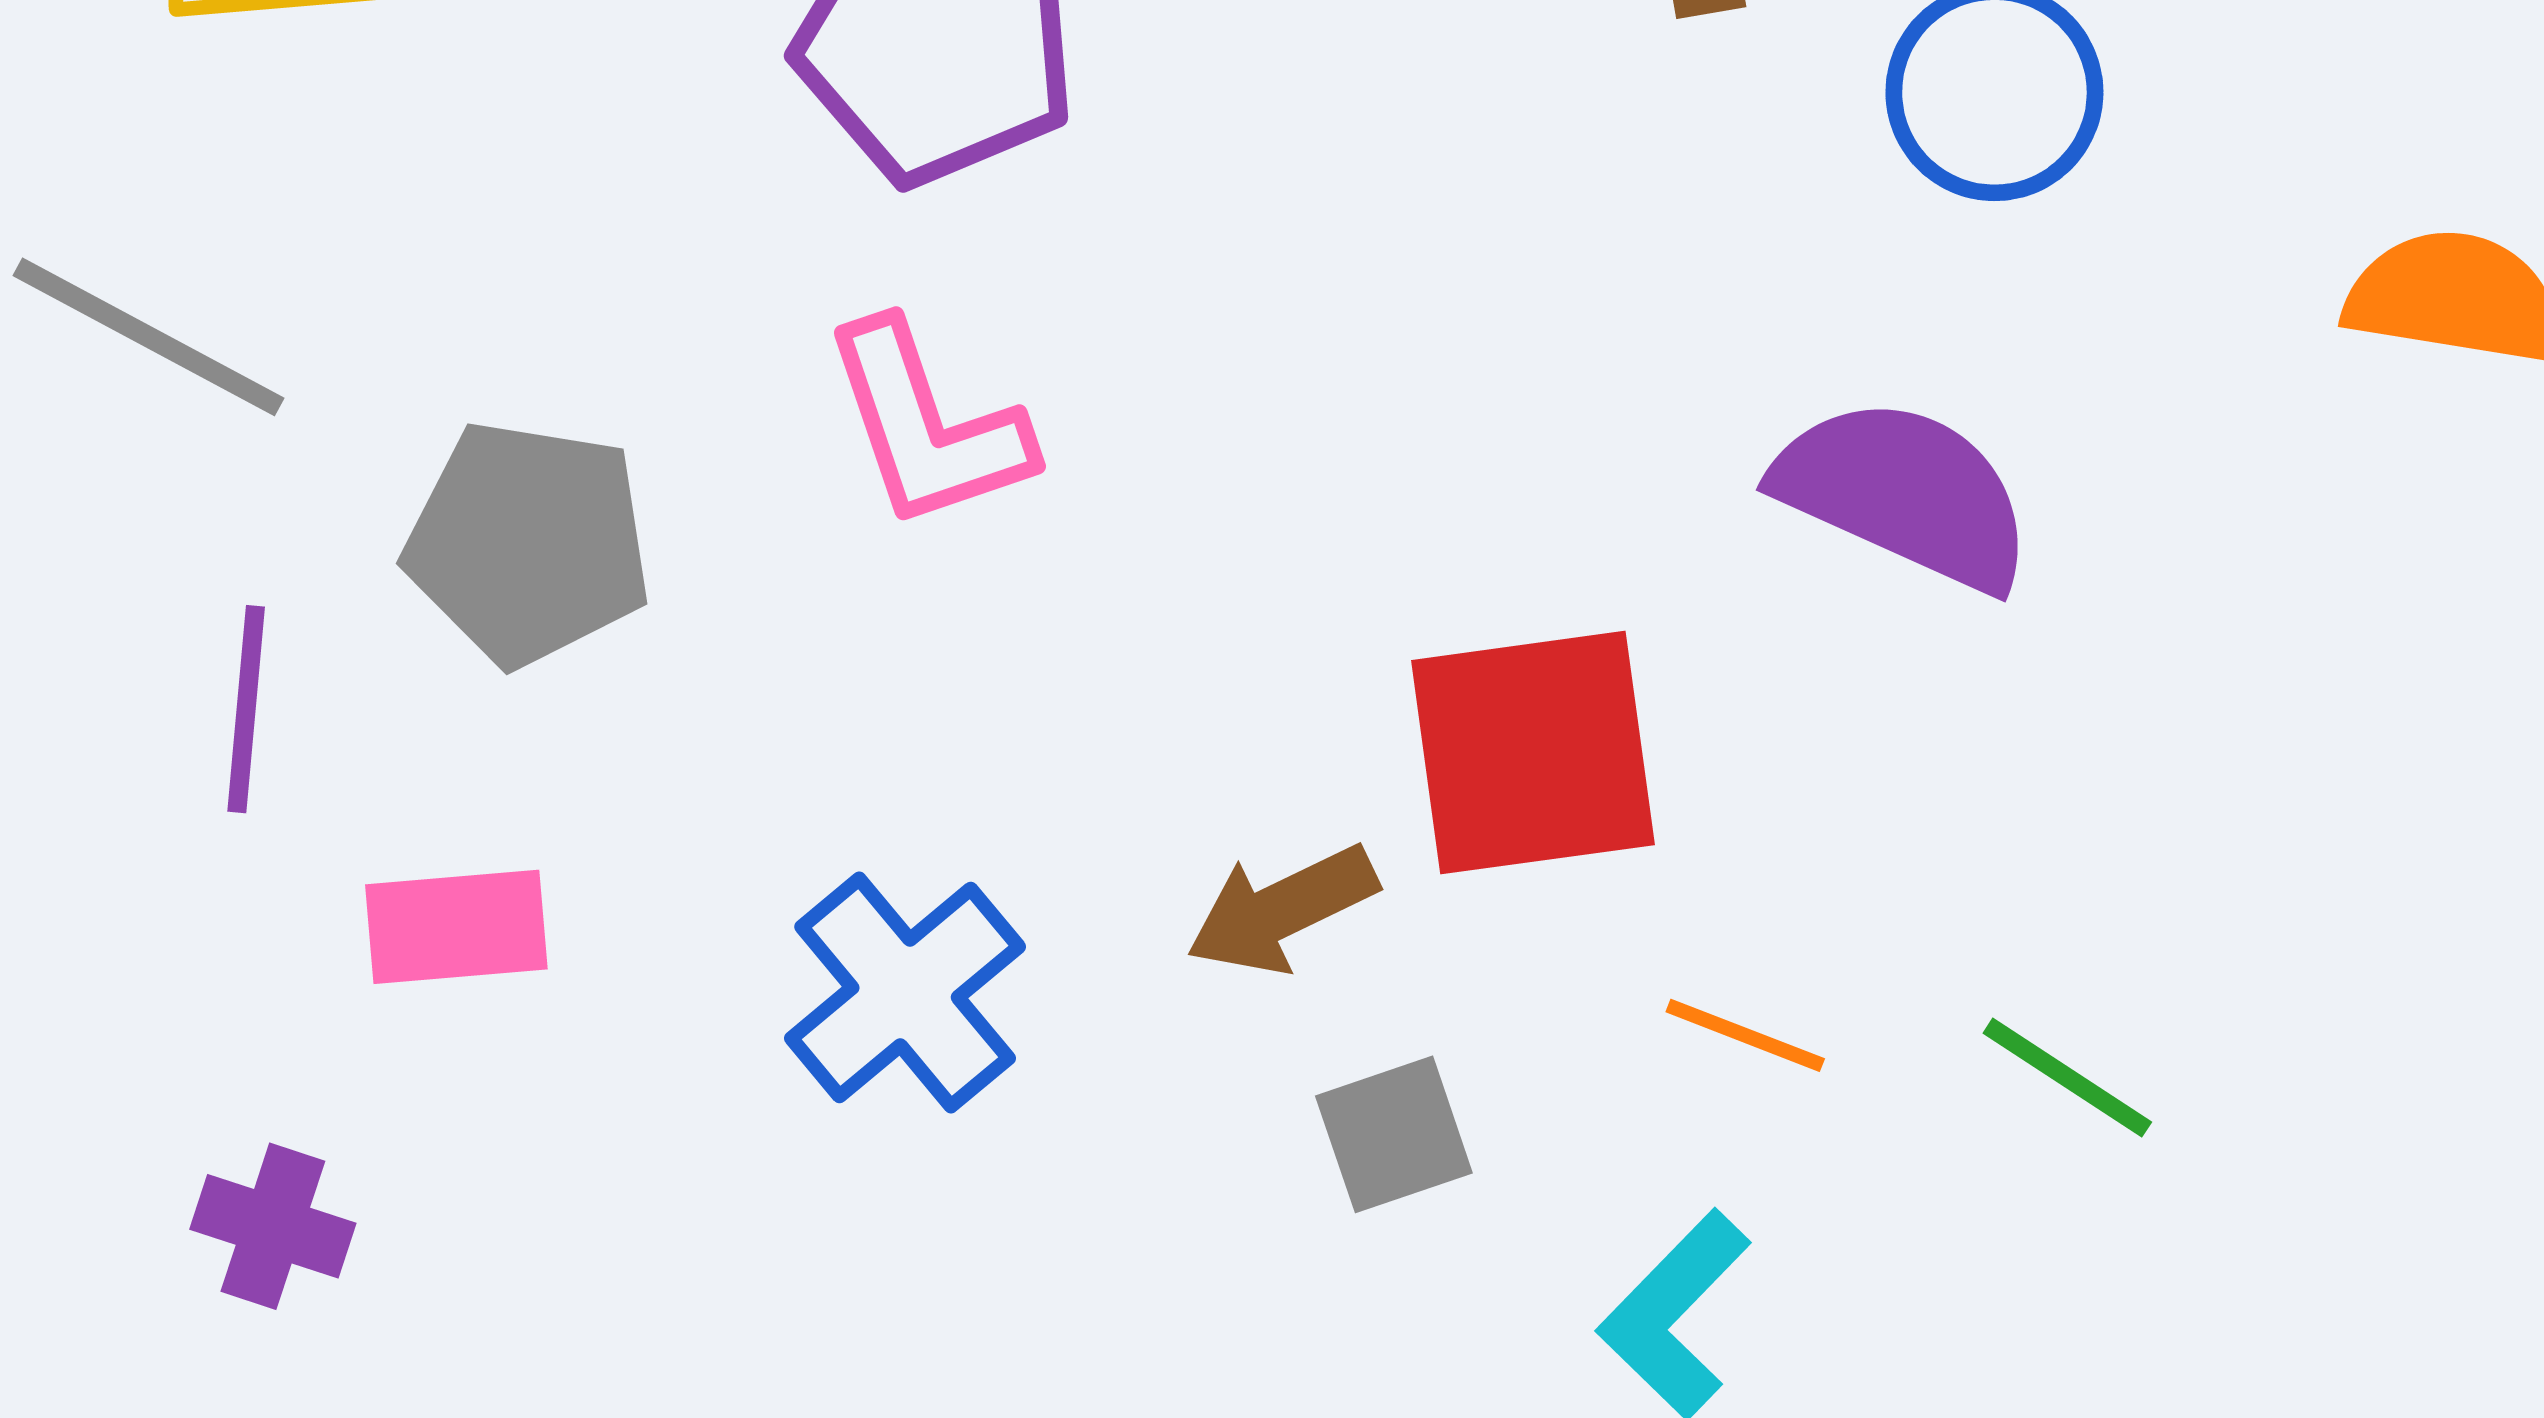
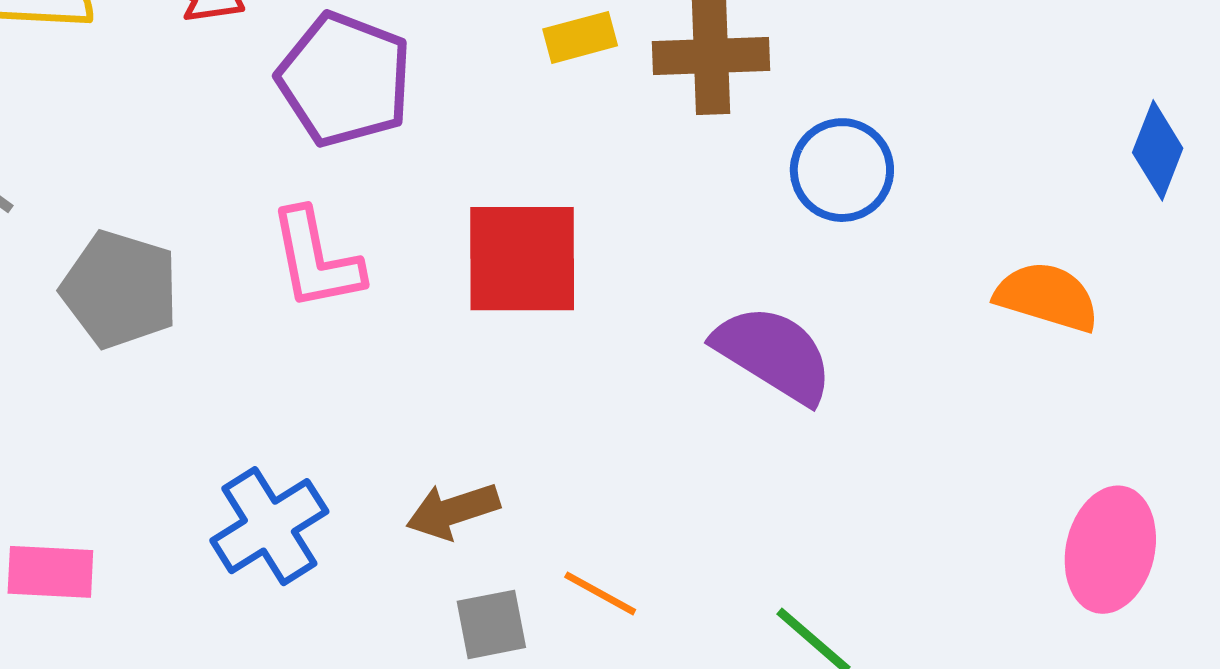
red square: (1533, 753) -> (522, 259), moved
pink rectangle: (456, 927) -> (50, 572), moved
orange line: (1745, 1035) -> (600, 593), moved

